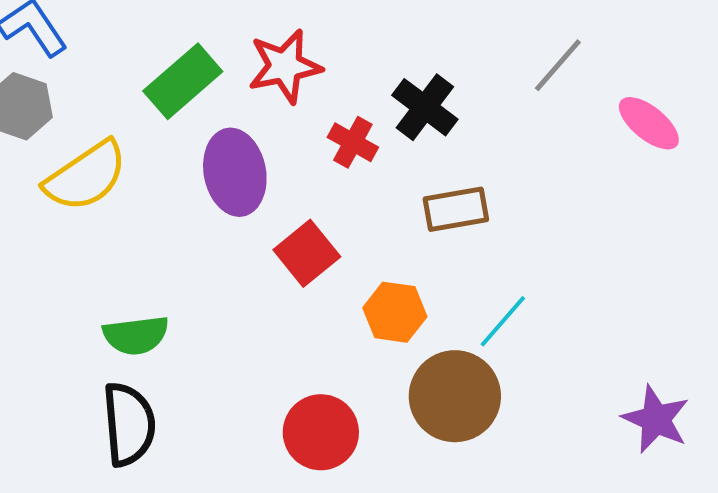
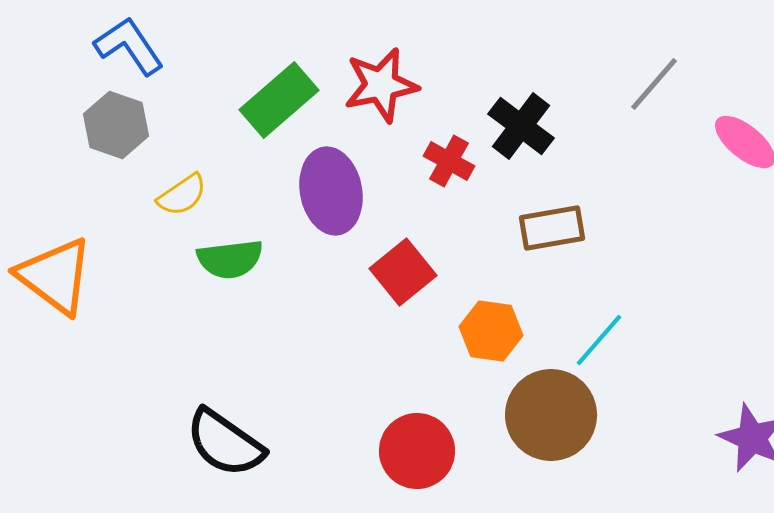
yellow semicircle: (86, 176) -> (182, 195), size x0.6
green semicircle: (136, 335) -> (230, 259), moved
black semicircle: (129, 424) -> (225, 443), turned 130

